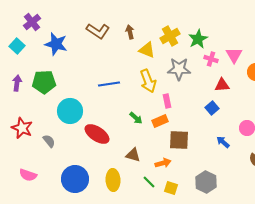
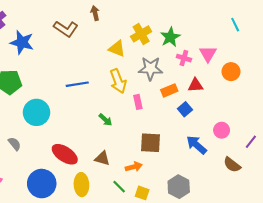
brown arrow: (130, 32) -> (95, 13), moved
orange rectangle: (160, 121) -> (169, 90), moved
red ellipse: (97, 134) -> (65, 154), moved
blue arrow: (223, 142) -> (196, 145), size x1.5

